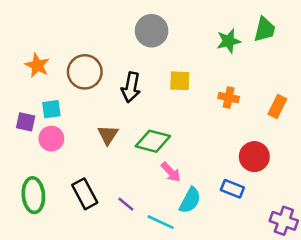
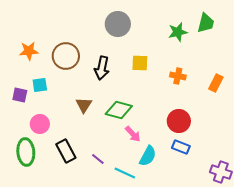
orange star: (37, 65) -> (29, 51), turned -30
pink circle: (51, 139) -> (40, 124), moved
red circle: (254, 157) -> (179, 121), moved

